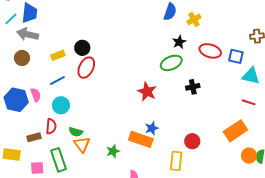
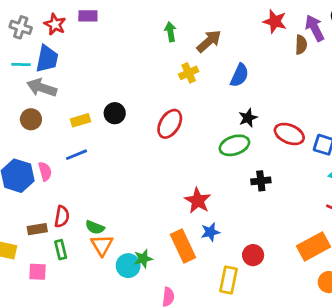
cyan line: (11, 19) -> (21, 64), turned 40
yellow cross: (194, 19) -> (189, 73), moved
red ellipse: (86, 68) -> (170, 124), moved
red star: (147, 92) -> (198, 201), moved
cyan circle: (61, 105) -> (128, 266), moved
blue star: (152, 128) -> (210, 232), moved
orange rectangle: (141, 139) -> (183, 246), turned 40
green rectangle: (58, 160) -> (61, 250), moved, size x0.6

